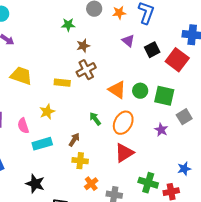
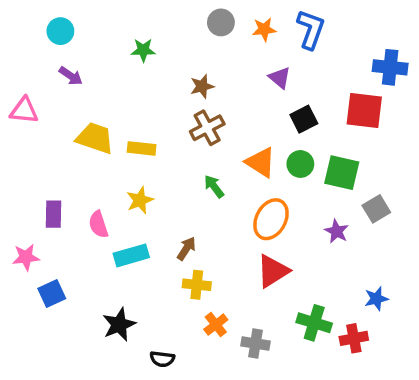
green star: (68, 25) -> (143, 50), moved
black square: (152, 50) -> (304, 119), moved
red square: (177, 60) -> (364, 110), turned -30
yellow rectangle: (62, 83) -> (142, 148), moved
green arrow: (95, 119) -> (214, 186), moved
black star: (35, 184) -> (119, 325), turned 30

